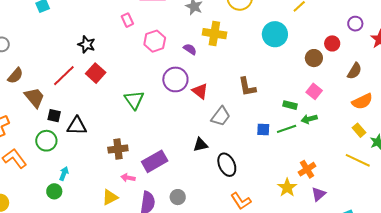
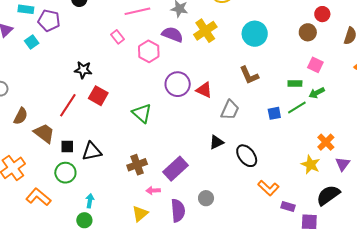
yellow cross: (214, 34) -> (205, 31), turned -30
cyan circle: (275, 34) -> (255, 34), moved
purple semicircle: (190, 49) -> (172, 34), moved, size x1.5

